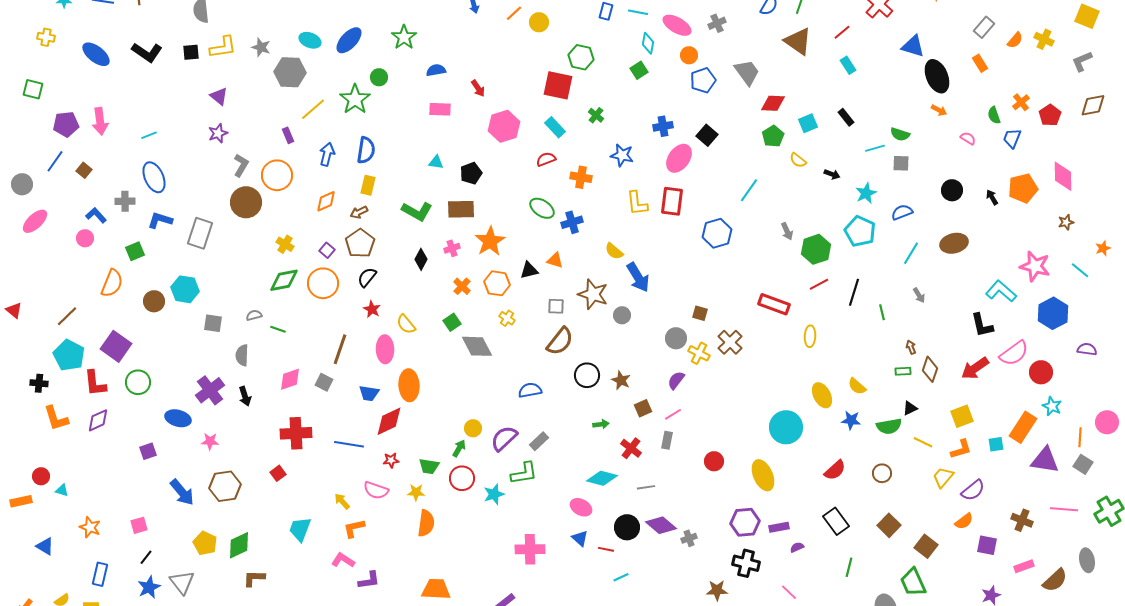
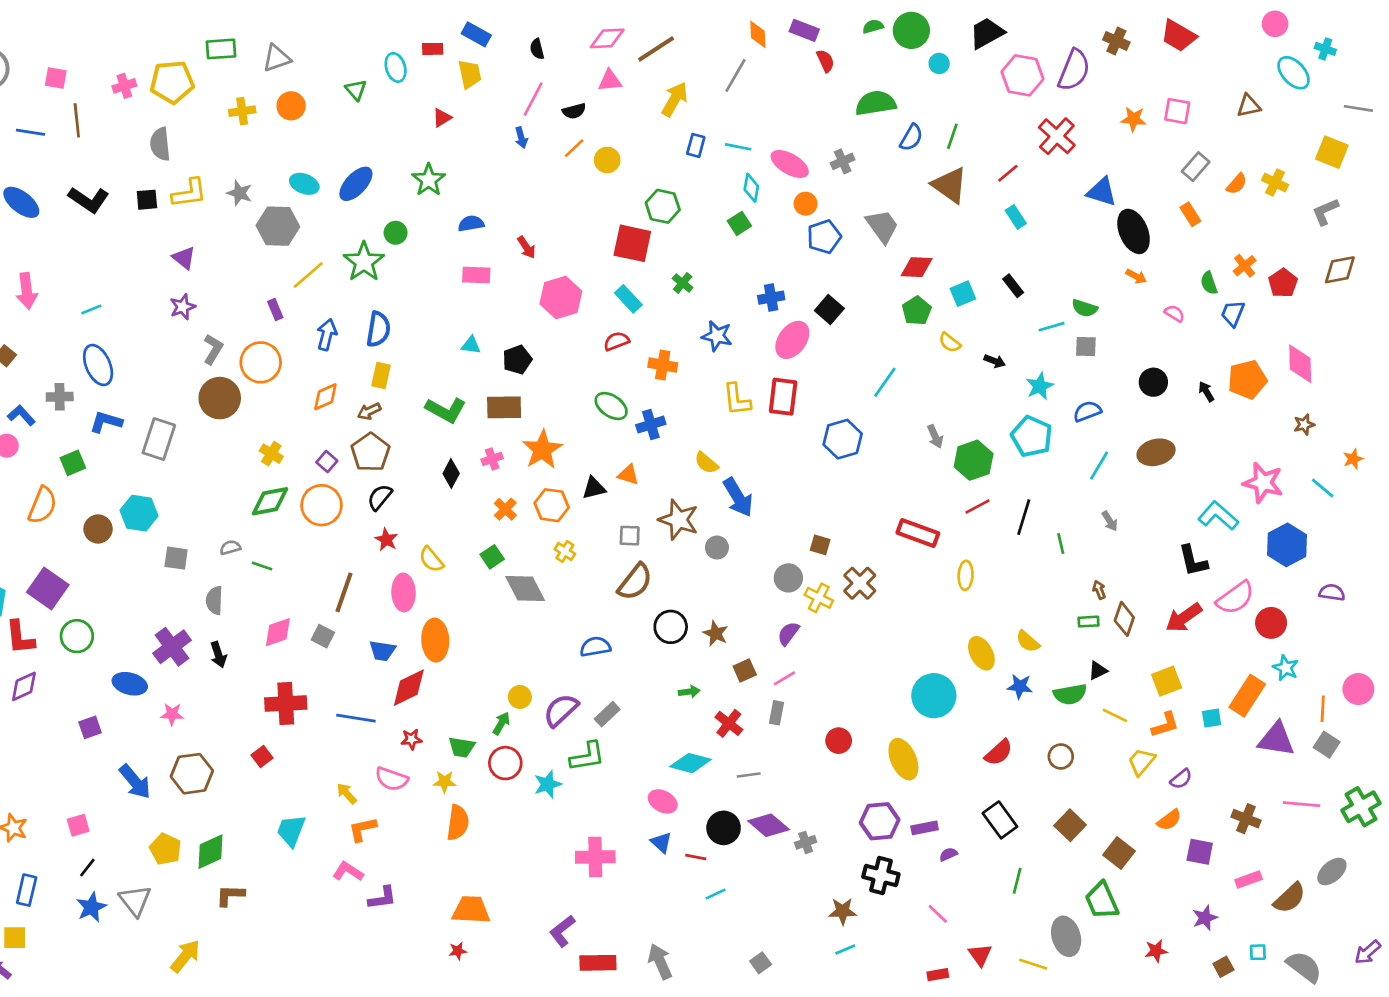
purple semicircle: (973, 490) -> (1181, 779), size x0.7
gray ellipse: (1087, 560) -> (1332, 872), turned 60

